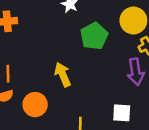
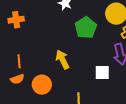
white square: (122, 113) -> (102, 72), moved

